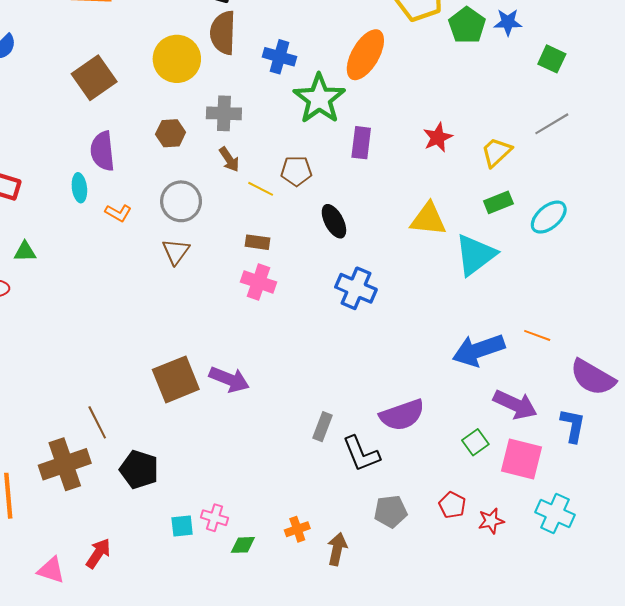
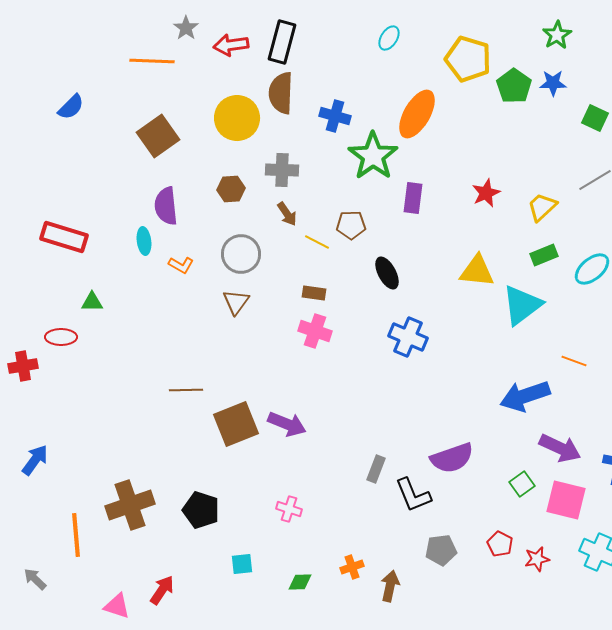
orange line: (537, 335) -> (574, 361), moved
brown line: (97, 422) -> (186, 390), moved, turned -64
pink cross: (215, 518) -> (289, 509), moved

